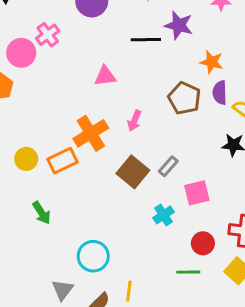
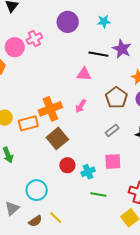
pink triangle: (105, 76) -> (84, 74), moved
gray rectangle: (168, 166) -> (112, 130), moved
brown square: (133, 172) -> (57, 138), moved
red circle: (203, 243) -> (67, 165), moved
green line: (188, 272) -> (98, 195), moved
yellow line: (129, 291) -> (56, 218), turned -64

